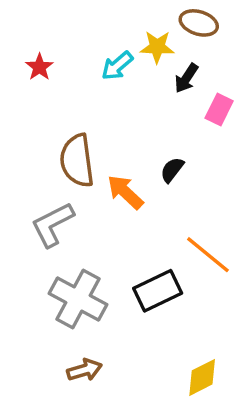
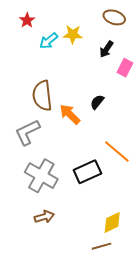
yellow star: (157, 47) -> (73, 34), moved
cyan arrow: (117, 66) -> (49, 41), moved
red star: (39, 67) -> (27, 20), moved

